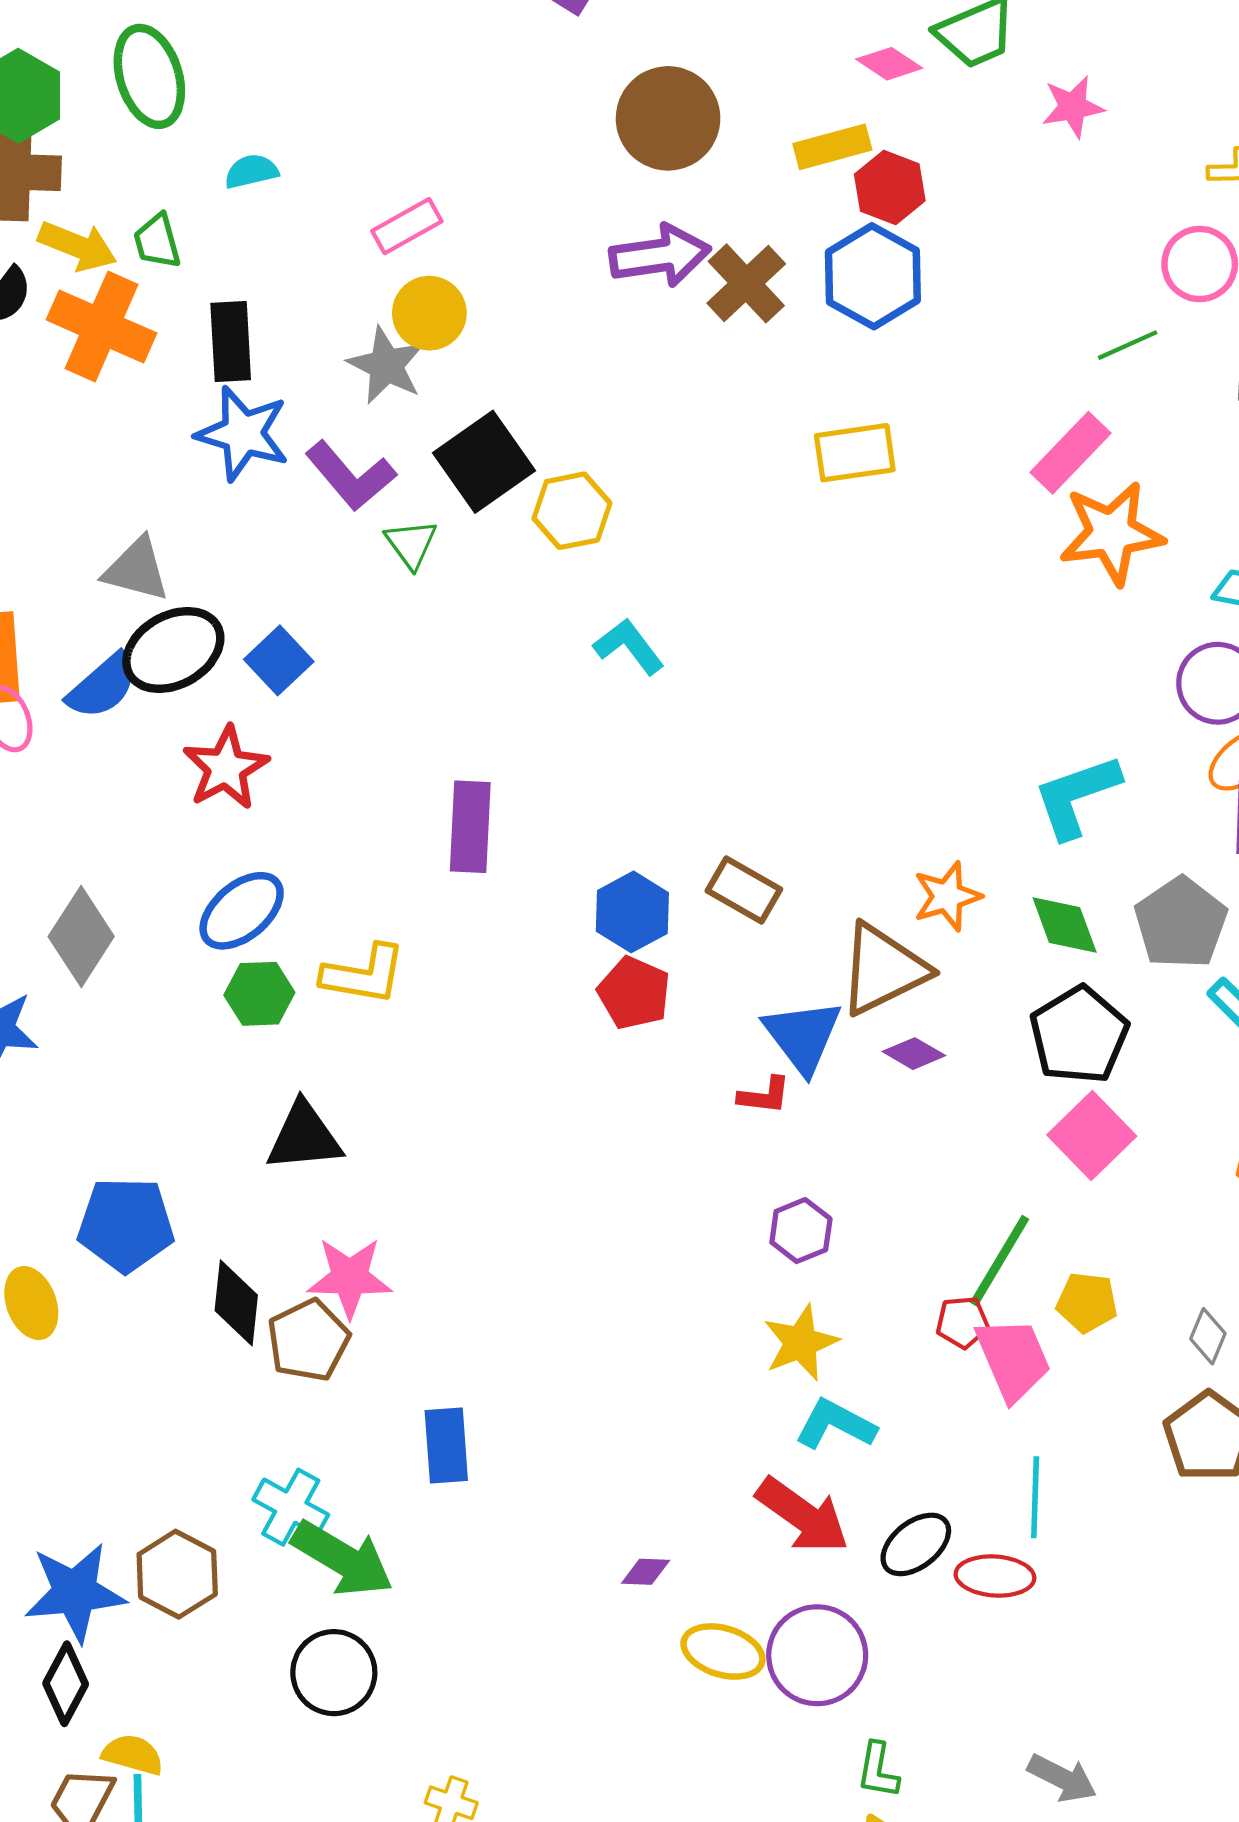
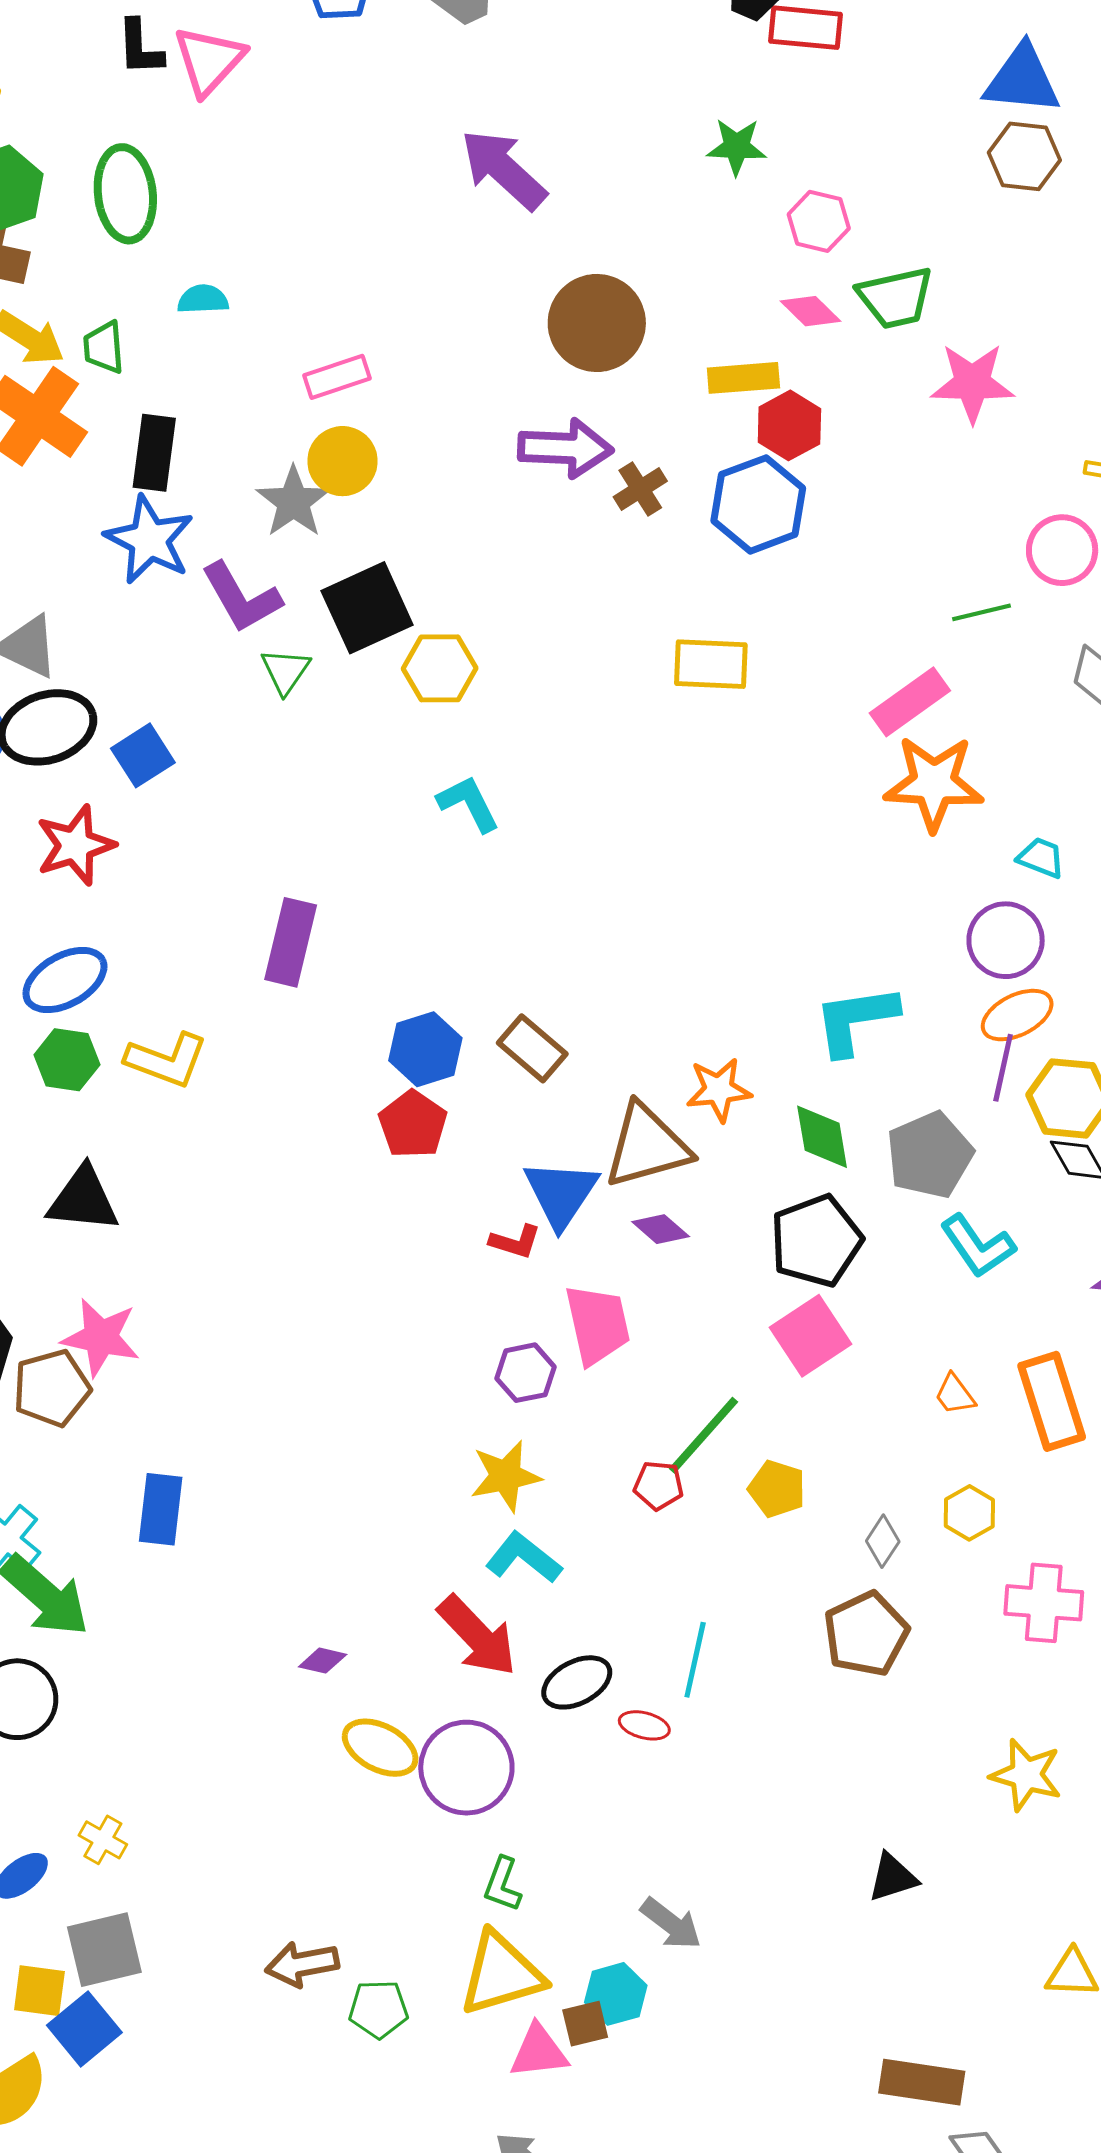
pink star: (1073, 107) -> (972, 383), size x1.4
brown cross: (746, 283) -> (640, 489), size x0.7
pink trapezoid: (1013, 1359) -> (597, 1325), moved
red ellipse: (995, 1576) -> (644, 1725), size x0.7

